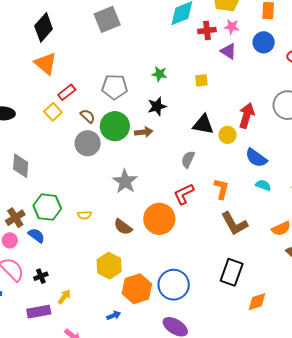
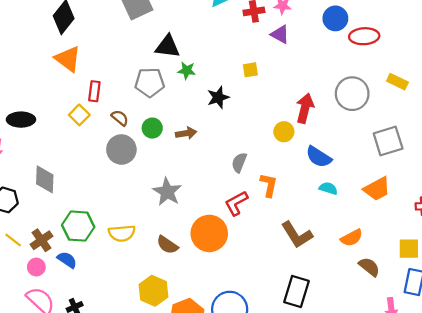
blue circle: (264, 42) -> (335, 18), moved
green star: (159, 74) -> (187, 71), moved
red rectangle: (67, 92) -> (94, 91), turned -42
black star: (157, 106) -> (218, 97), moved
black triangle: (203, 124) -> (167, 46), moved
green circle: (115, 126) -> (152, 128), size x0.6
orange L-shape: (221, 189) -> (269, 185), moved
yellow semicircle: (84, 215) -> (122, 233), size x1.6

